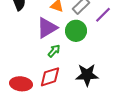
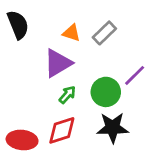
purple line: (103, 15) -> (135, 75), moved
green circle: (76, 31) -> (106, 92), moved

